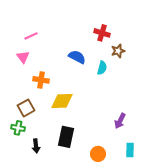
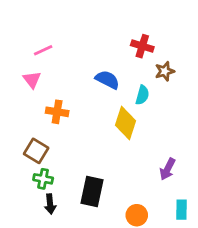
yellow diamond: (62, 101) -> (126, 123), moved, turned -70
brown square: (26, 108) -> (36, 151), turned -30
green cross: (18, 128) -> (43, 179), moved

